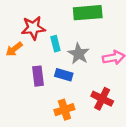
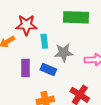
gray star: (79, 54) -> (64, 53), turned 30

